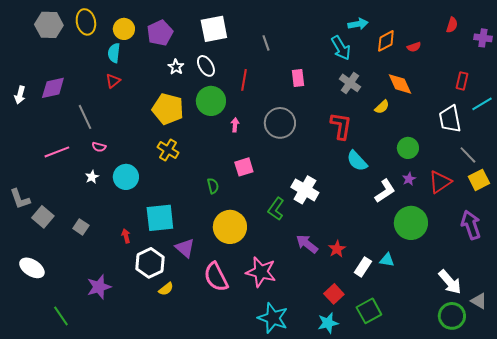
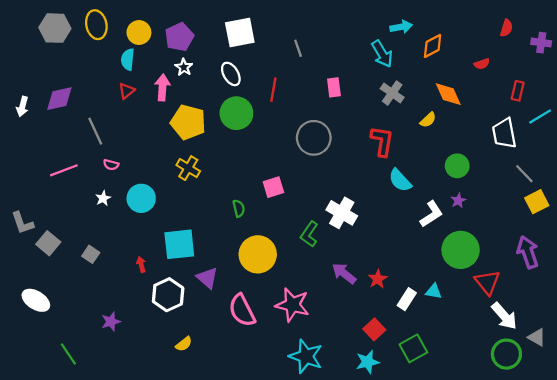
red semicircle: (414, 47) -> (482, 64), moved
white star: (176, 67) -> (184, 67), moved
pink arrow: (235, 125) -> (162, 87), moved, size x1.6
red triangle: (440, 182) -> (487, 282), moved, turned -35
purple star: (99, 287) -> (111, 322), size x0.7
yellow semicircle: (166, 289) -> (184, 344), moved

